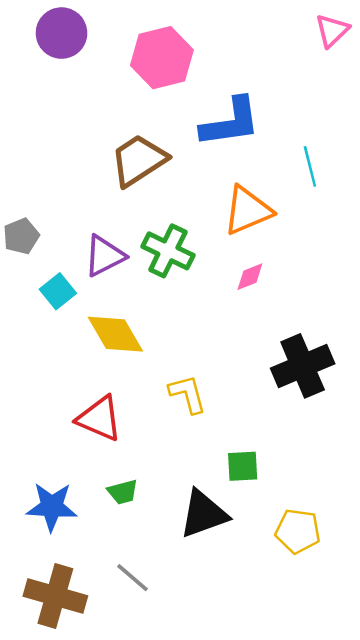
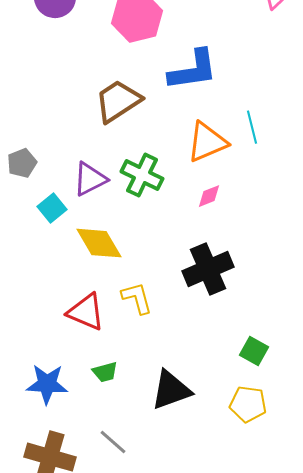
cyan line: (310, 166) -> (252, 127), moved
black cross: (303, 366) -> (208, 269), moved
yellow L-shape: (188, 394) -> (137, 298), moved
green square: (243, 466) -> (254, 351), moved, turned 32

